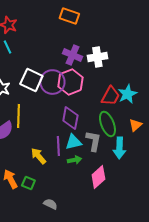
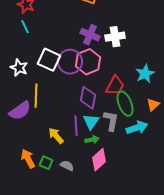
red trapezoid: (110, 96) -> (115, 86), moved
cyan triangle: (73, 142) -> (91, 122), turned -42
cyan arrow: (119, 148) -> (137, 128), turned -110
pink diamond: (98, 177) -> (99, 160), moved
gray semicircle: (50, 204) -> (67, 166), moved

